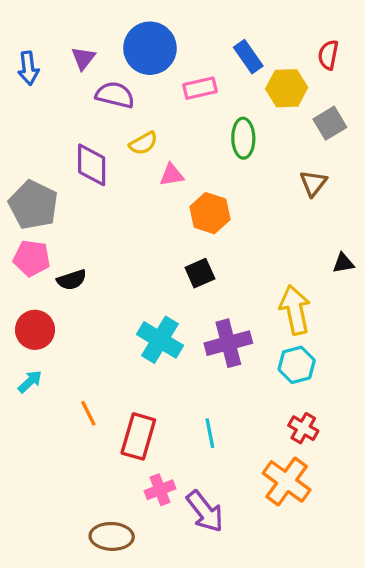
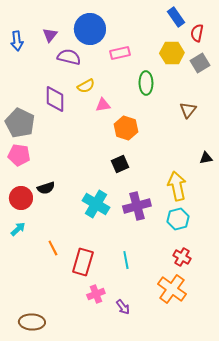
blue rectangle: (248, 57) -> (176, 17), moved
gray square: (330, 123) -> (200, 63), moved
black semicircle: (72, 280) -> (46, 188), moved
purple arrow: (205, 511) -> (123, 307), size x0.6
brown ellipse: (112, 536) -> (32, 322), moved

